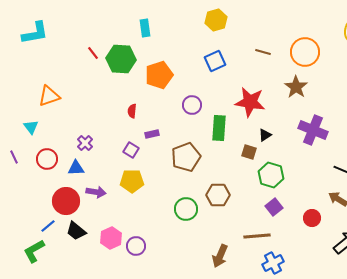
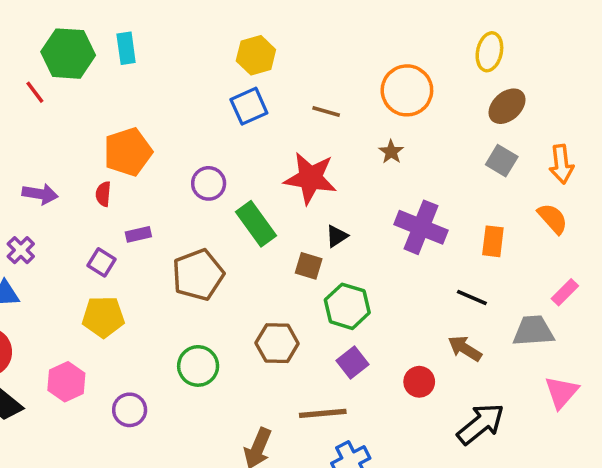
yellow hexagon: (216, 20) -> (256, 55), moved
brown line: (263, 52) -> (326, 111), moved
green hexagon: (121, 59) -> (68, 54), moved
orange pentagon: (159, 75) -> (128, 152), moved
brown star: (296, 87) -> (391, 152), size x0.6
green rectangle: (219, 128) -> (256, 224), turned -40
purple arrow: (96, 192) -> (40, 194), moved
brown hexagon: (218, 195) -> (277, 343), moved
pink hexagon: (111, 238) -> (66, 382), moved
purple circle: (136, 246) -> (130, 410), moved

